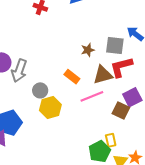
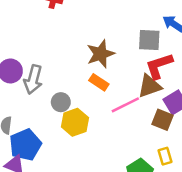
brown star: (88, 50) -> (101, 54), moved, size x1.6
brown triangle: (103, 75) -> (150, 86), moved
yellow rectangle: (111, 140) -> (165, 156), moved

